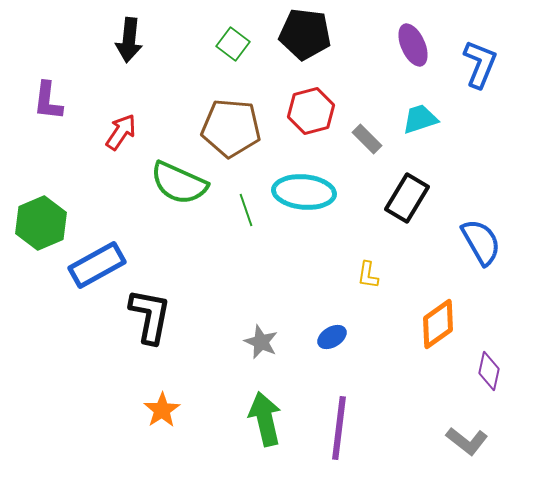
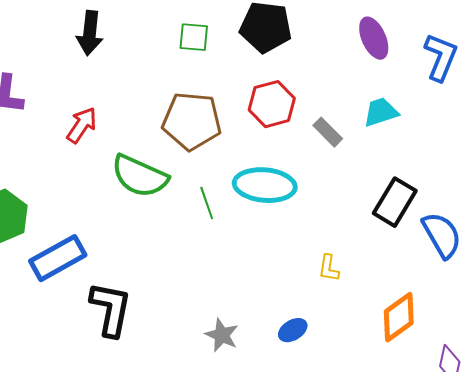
green square: (233, 44) -> (194, 37), turned -32
black rectangle: (407, 198) -> (395, 202), moved

